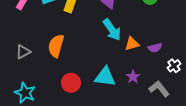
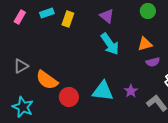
orange triangle: (132, 44) -> (145, 44), moved
orange semicircle: (56, 46) -> (47, 80), moved, turned -70

